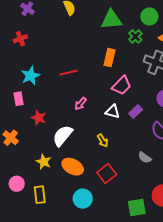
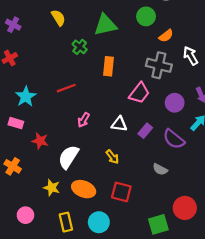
green cross: (135, 36) -> (80, 47), moved
pink trapezoid: (122, 86) -> (139, 93), moved
pink rectangle: (19, 99) -> (16, 123), turned -56
purple rectangle: (136, 111) -> (145, 131), moved
red square: (107, 174) -> (121, 192), turned -30
yellow rectangle: (40, 195) -> (66, 222), moved

